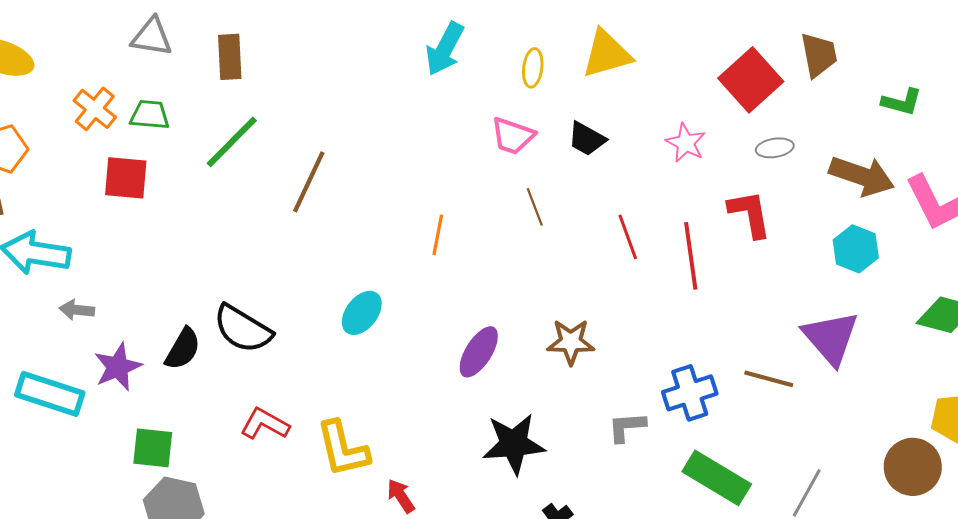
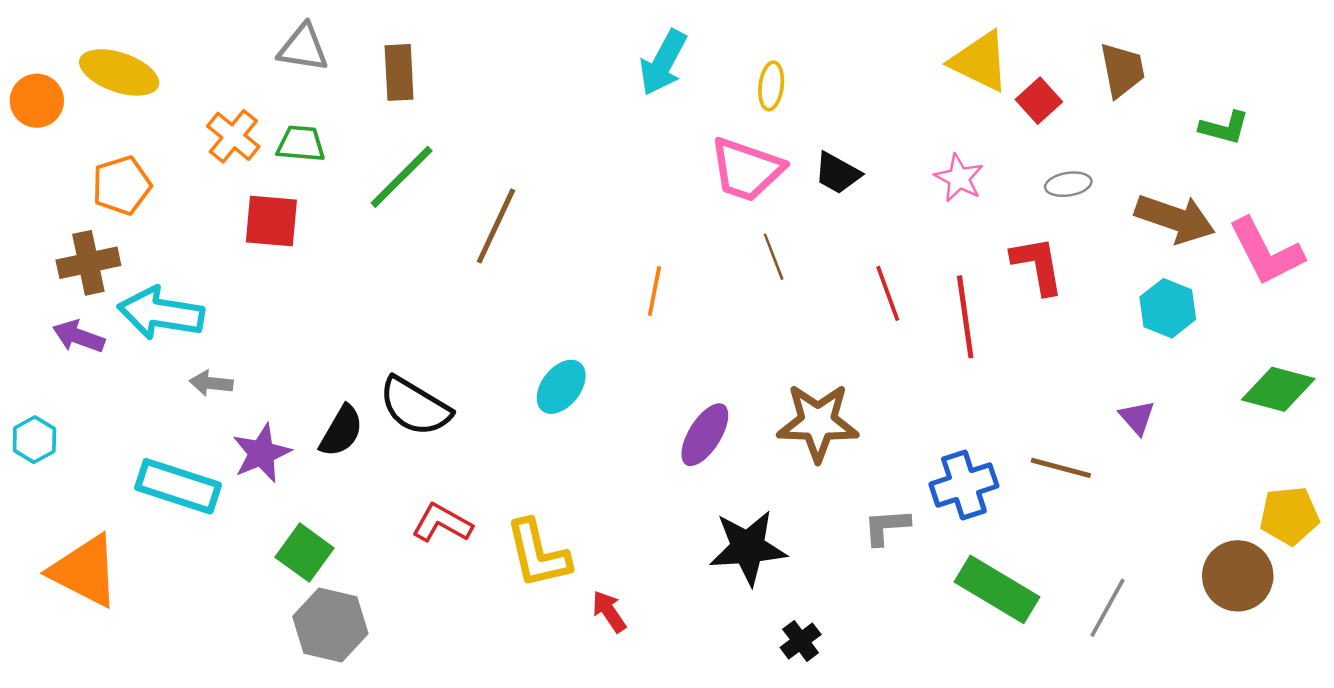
yellow triangle: (607, 54) -> (980, 61), moved, turned 42
red square: (751, 80) -> (1039, 101), size x0.6
pink trapezoid: (513, 136) -> (747, 169), size x1.4
purple triangle: (831, 338) -> (1137, 417), size x0.5
brown star: (571, 342) -> (818, 422), size x1.4
green square: (153, 448) -> (305, 553), turned 30

